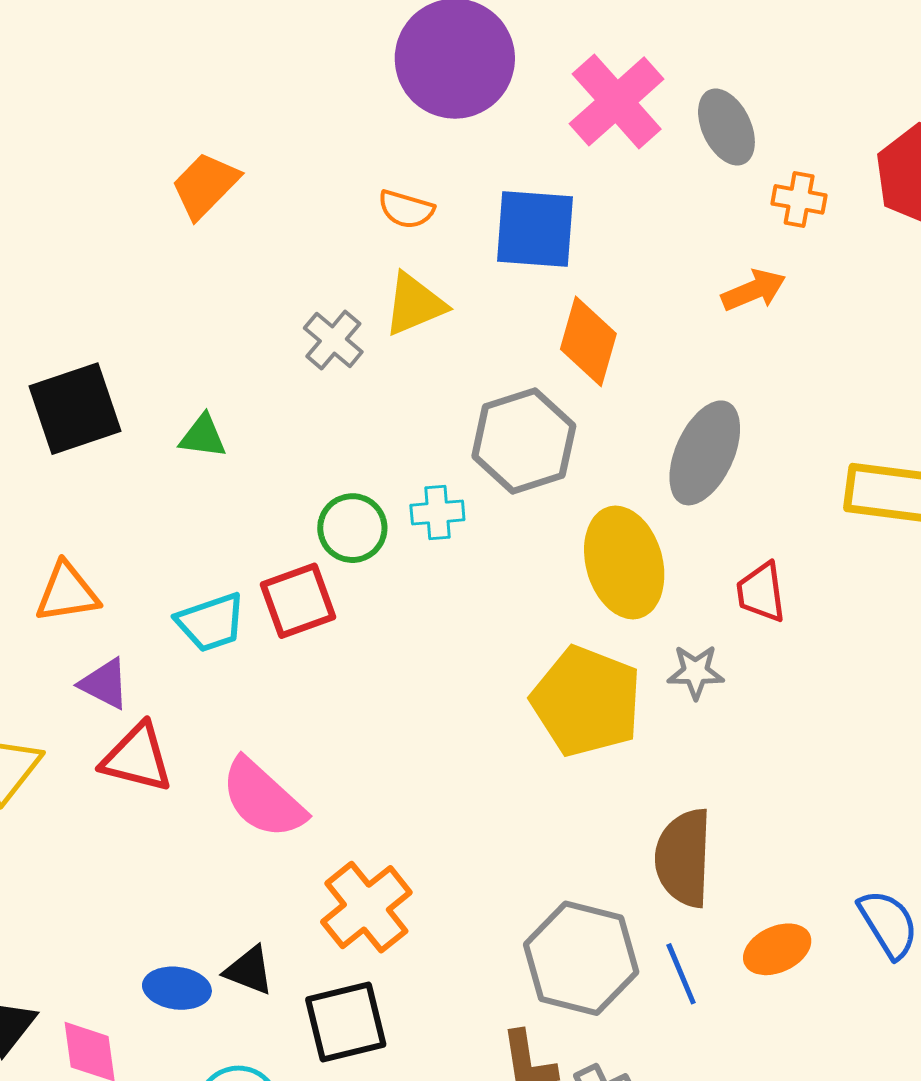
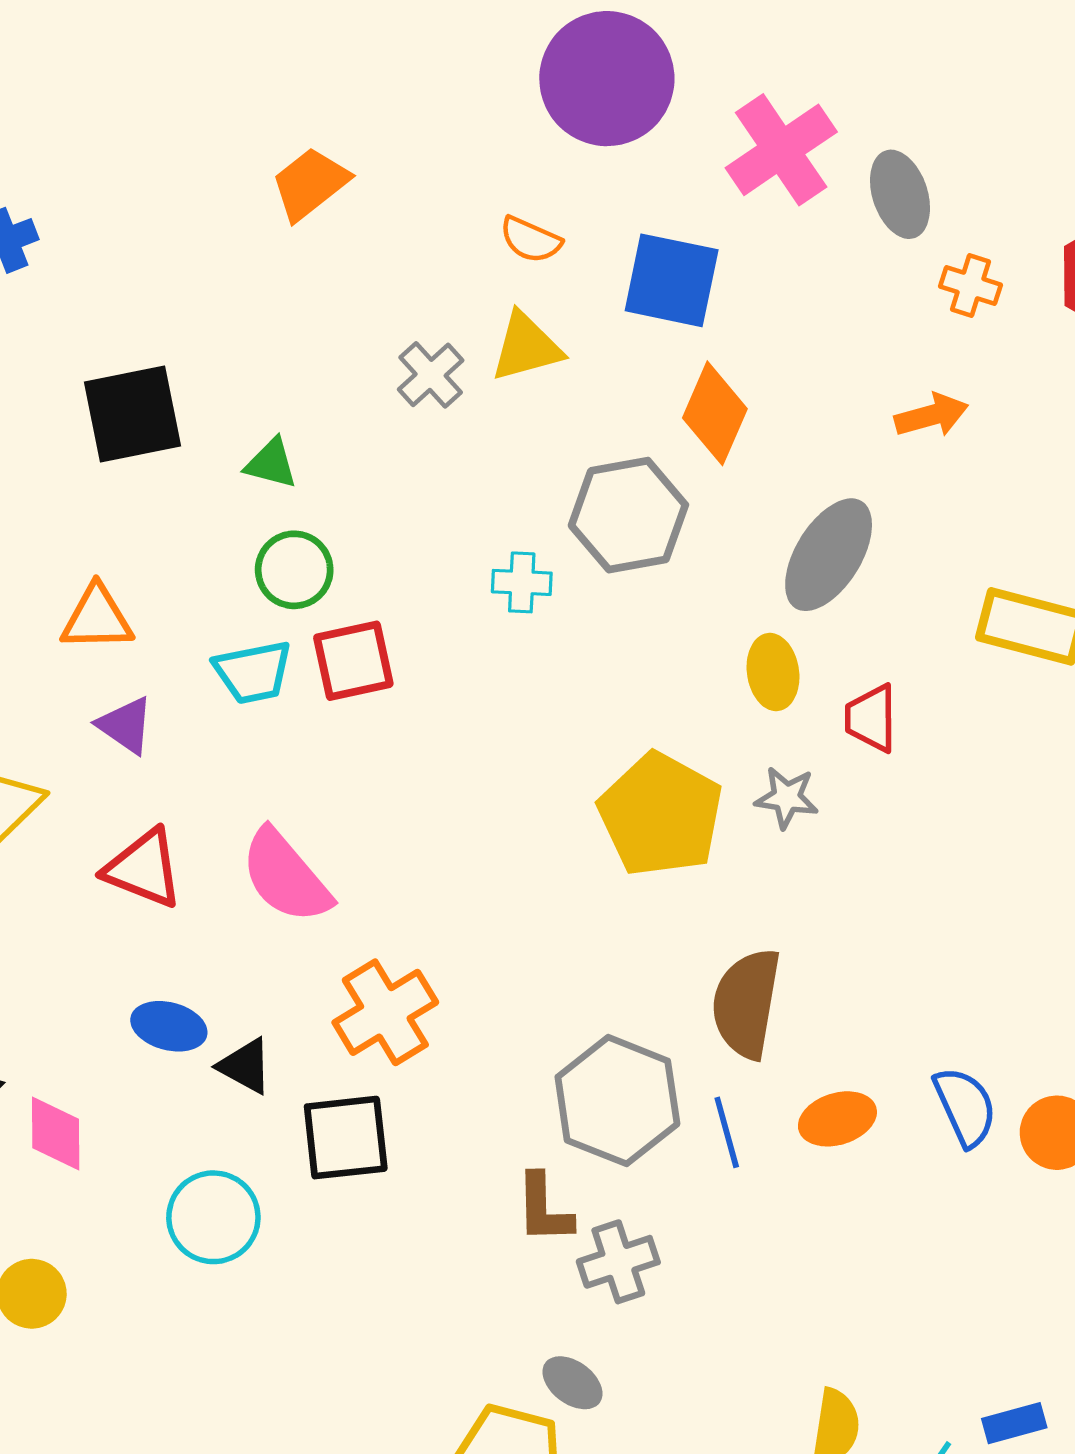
orange arrow: (754, 290) -> (931, 415), moved
green circle: (352, 528) -> (294, 570), moved
yellow ellipse: (624, 562) -> (773, 672), moved, size x0.6
red triangle: (137, 758) -> (144, 868), moved
blue ellipse: (177, 988) -> (169, 1026), moved

